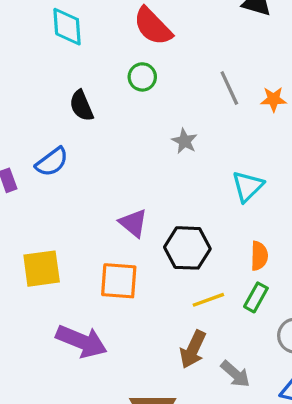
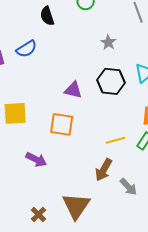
purple triangle: (133, 223) -> (73, 90), turned -30
black hexagon: (187, 248) -> (111, 81), moved
purple arrow: (82, 341) -> (36, 160), size x0.7

